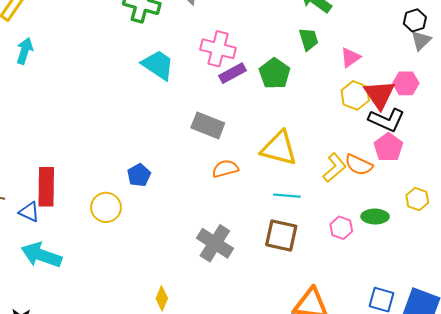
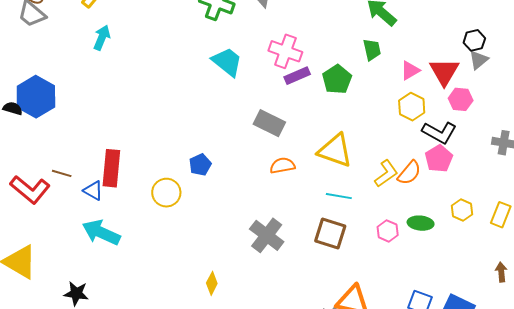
red triangle: (379, 95) -> (444, 72), moved
orange semicircle: (359, 165) -> (409, 173), turned -80

